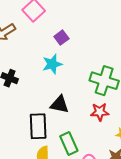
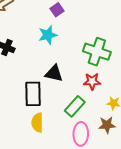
green rectangle: (69, 143) -> (75, 106), moved, turned 65

